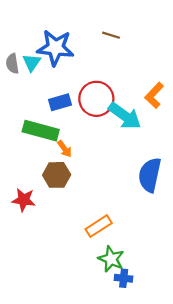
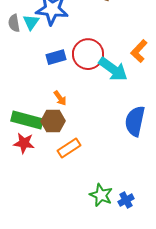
green rectangle: (41, 131) -> (27, 120), moved
orange rectangle: (99, 226) -> (69, 148), moved
blue cross: (124, 278) -> (126, 200), moved, turned -35

